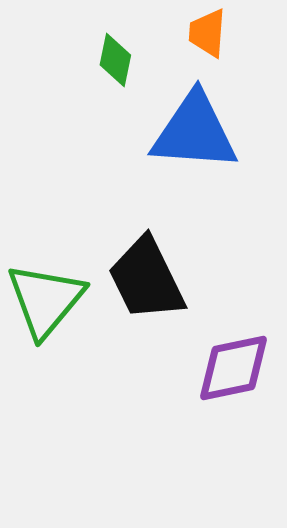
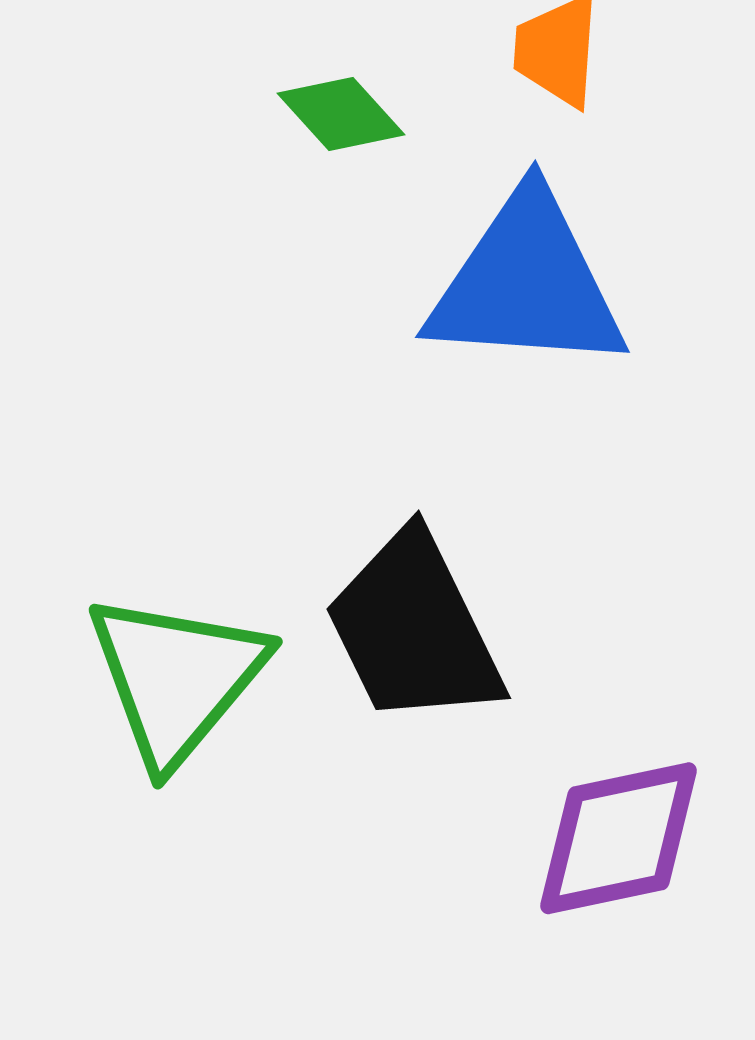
green diamond: (115, 60) -> (341, 114), turned -54

